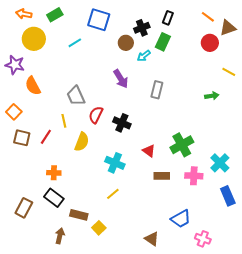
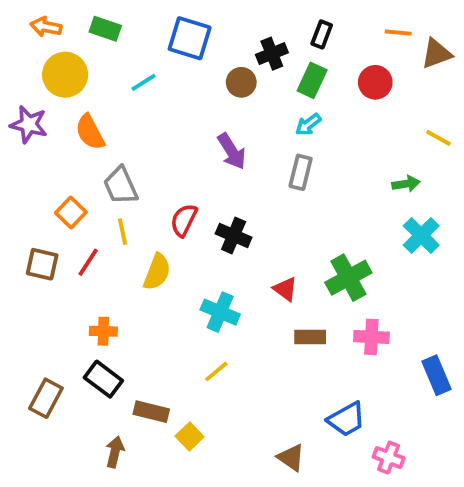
green rectangle: (55, 15) -> (105, 29), turned 49
orange line: (208, 17) -> (398, 33), turned -32
red circle: (210, 43) -> (375, 82), moved
cyan arrow: (144, 56) -> (308, 124), moved
orange semicircle: (33, 86) -> (90, 132), moved
gray trapezoid: (76, 96) -> (121, 186), moved
orange square: (14, 112) -> (71, 213), moved
cyan cross: (220, 163) -> (421, 235), moved

